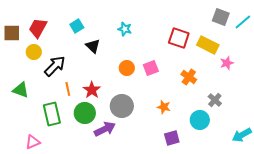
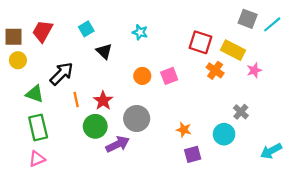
yellow circle: (34, 52) -> (18, 60), moved
orange cross: (189, 77) -> (215, 70), moved
green triangle: (21, 90) -> (35, 94), moved
orange star: (164, 107) -> (184, 130), moved
green rectangle: (52, 114) -> (38, 127), moved

